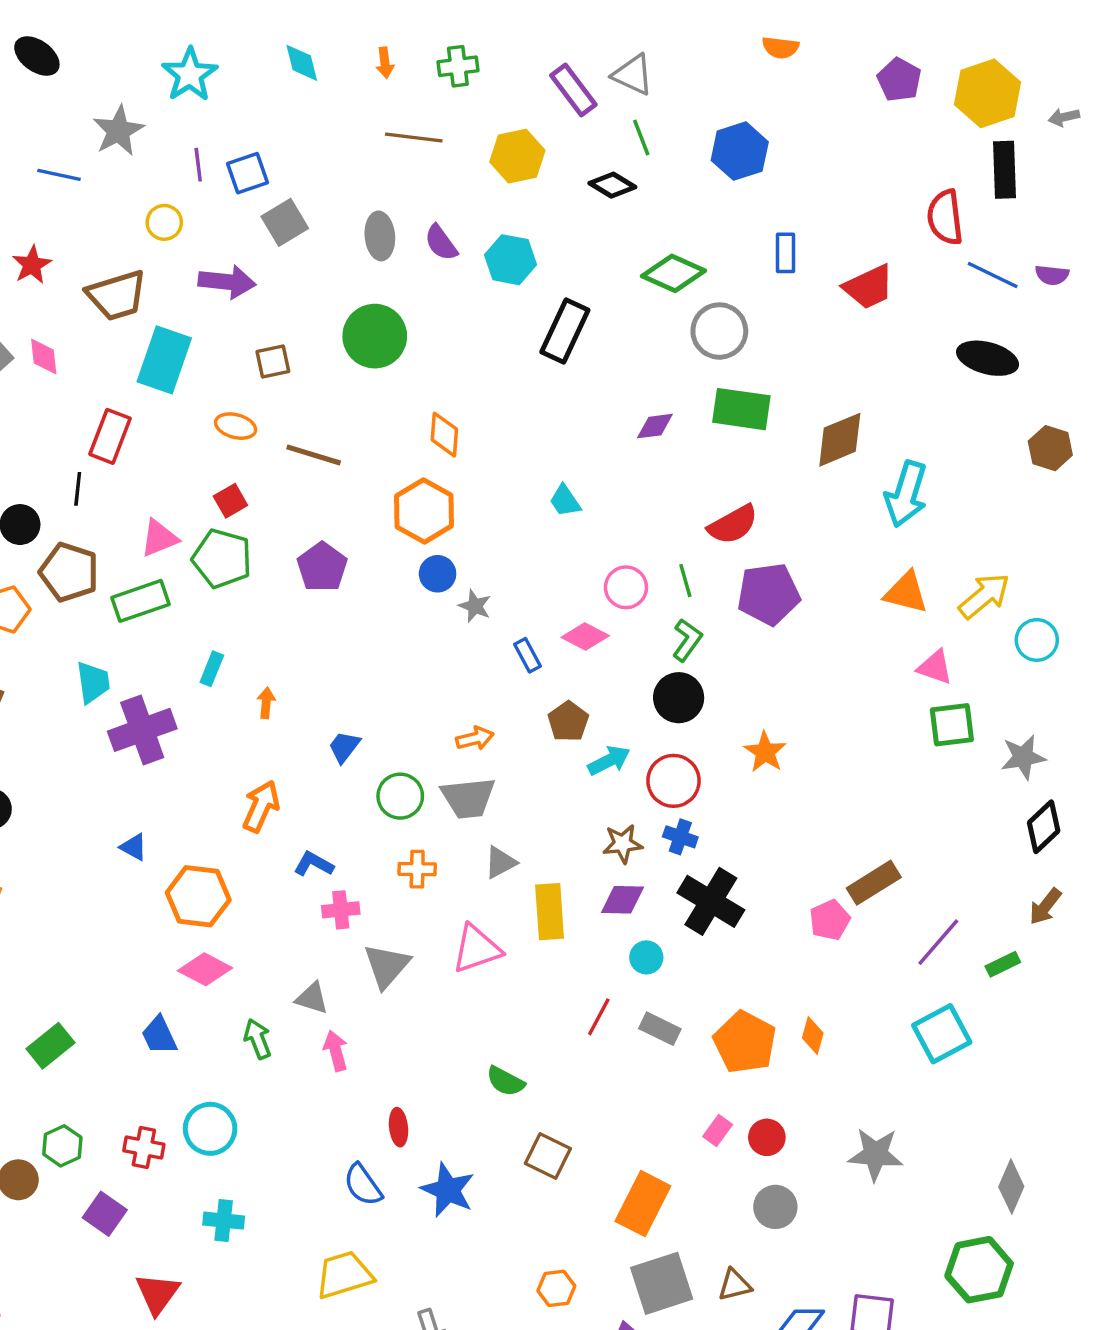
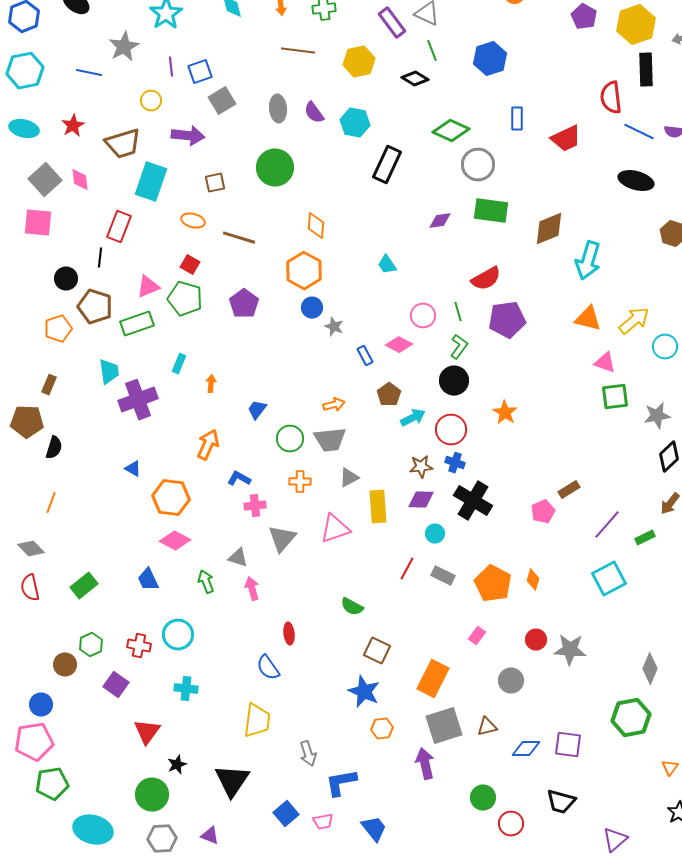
red square: (230, 501) -> (190, 265), turned -30
brown rectangle: (874, 883) -> (569, 490), size x0.7
red circle: (767, 1137) -> (536, 640), moved
blue star: (448, 1190) -> (364, 692), moved
yellow trapezoid: (344, 1275) -> (257, 721), turned 114

